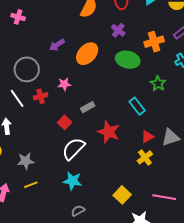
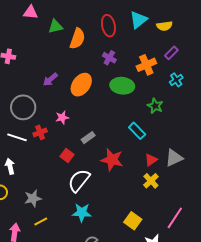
white line: (17, 98) -> (17, 137), turned -30
pink line: (164, 197) -> (175, 218), turned -60

